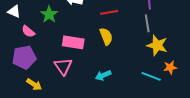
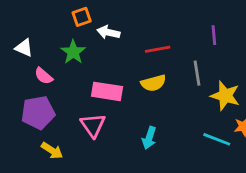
gray line: (147, 23) -> (197, 73), moved
yellow semicircle: (106, 36) -> (153, 83), turned 96
cyan arrow: (103, 75) -> (149, 138), turned -49

